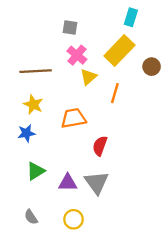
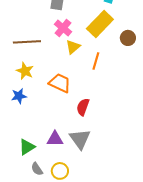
orange trapezoid: (73, 118) -> (60, 83), turned 35
green triangle: (36, 171) -> (27, 147), moved
gray semicircle: (31, 217) -> (37, 169), moved

